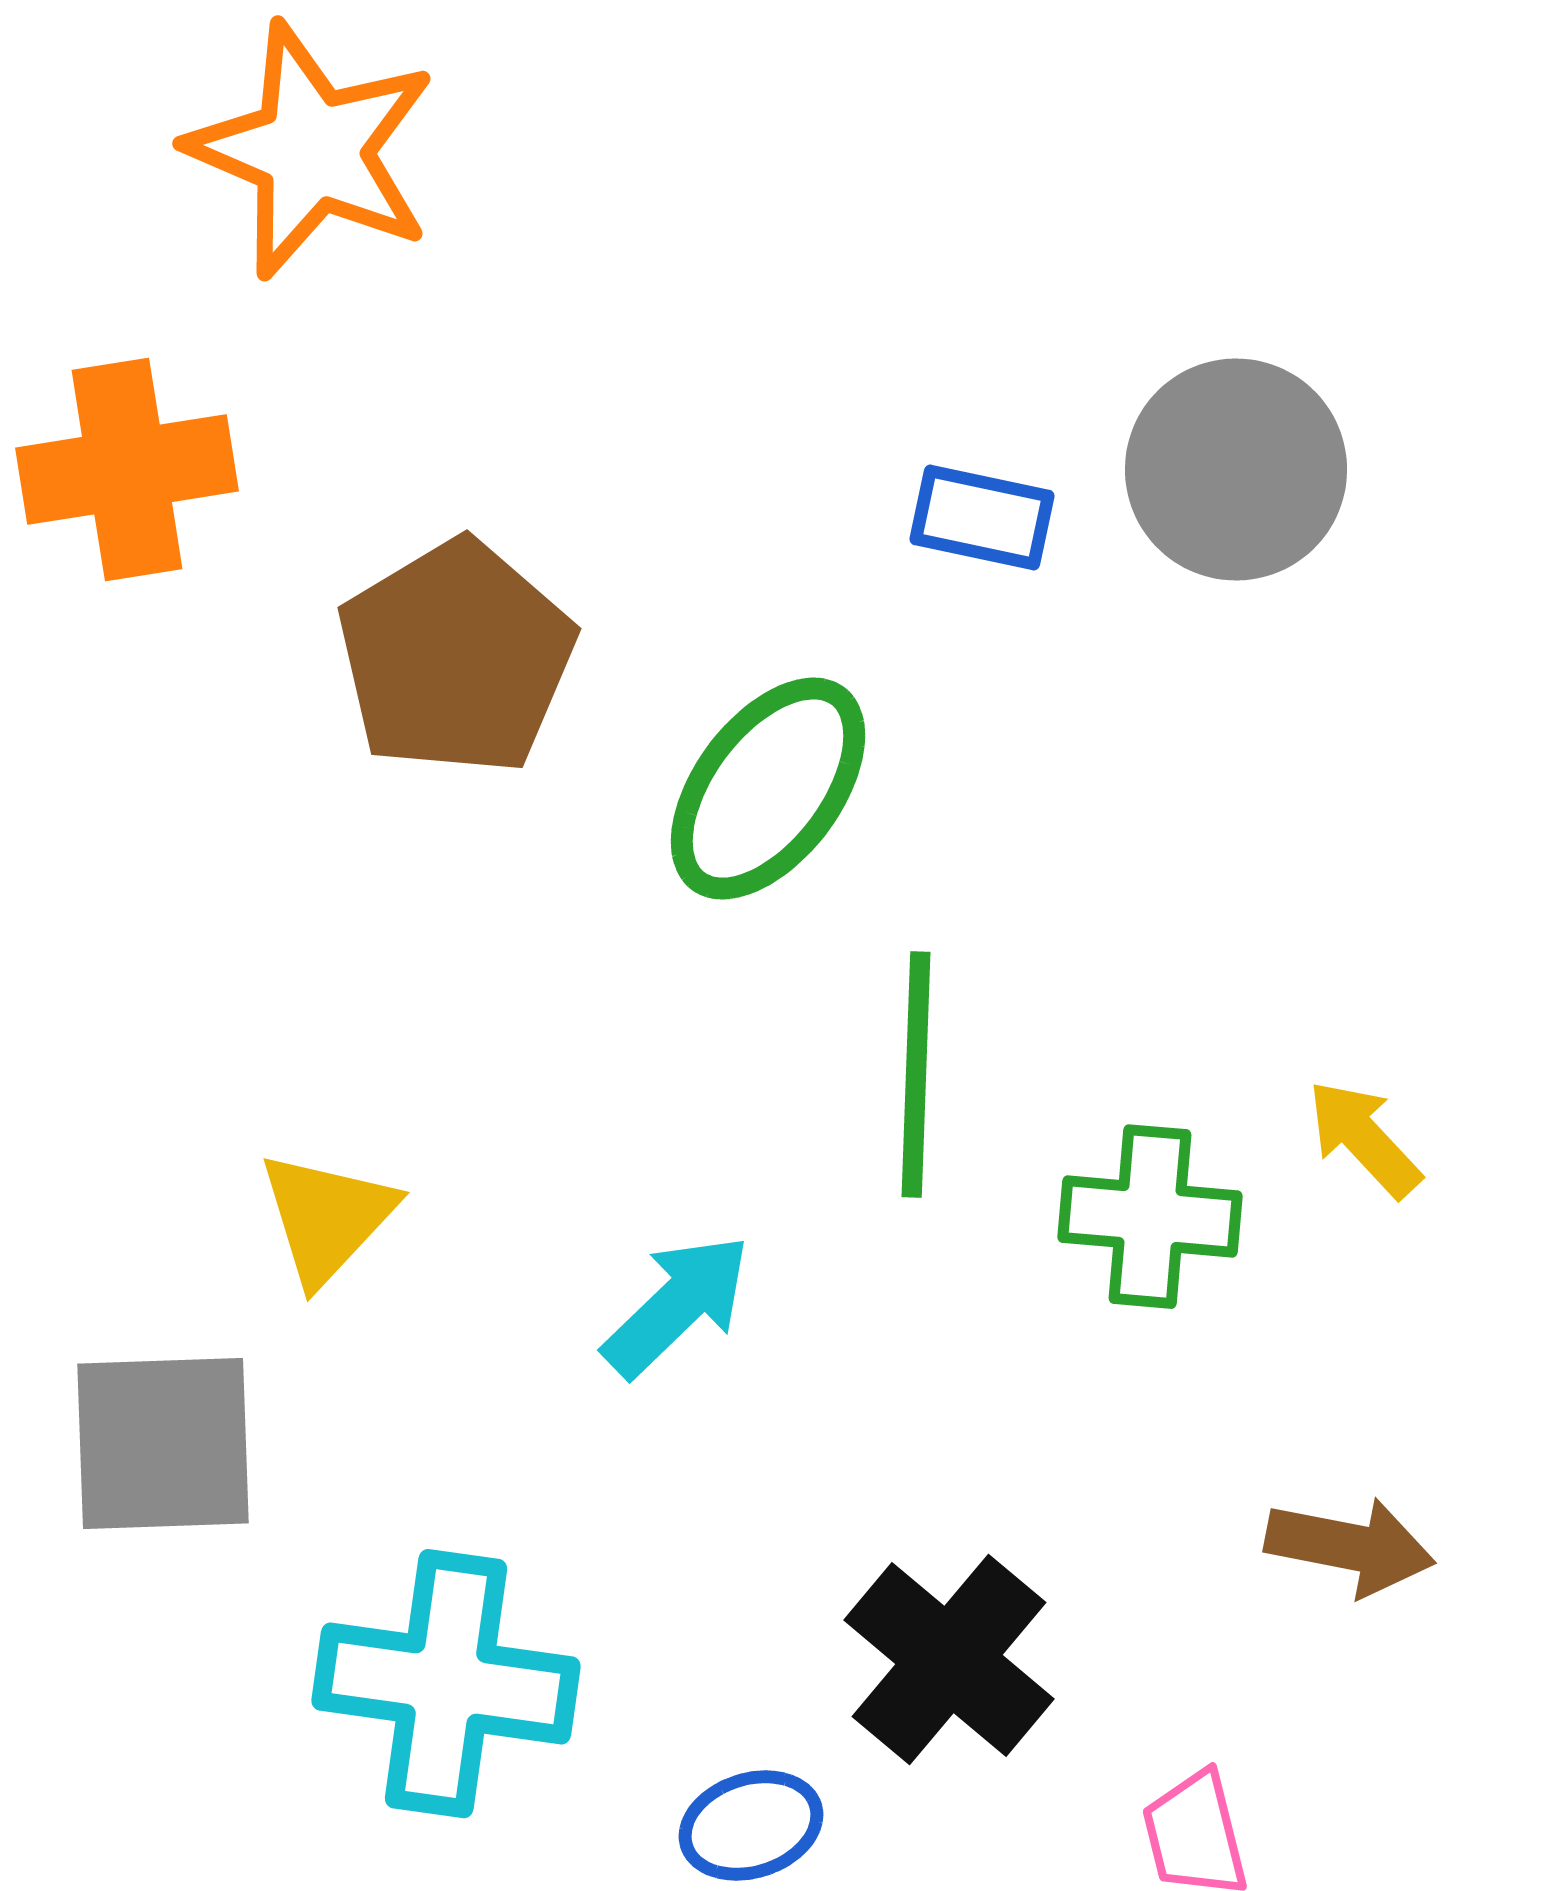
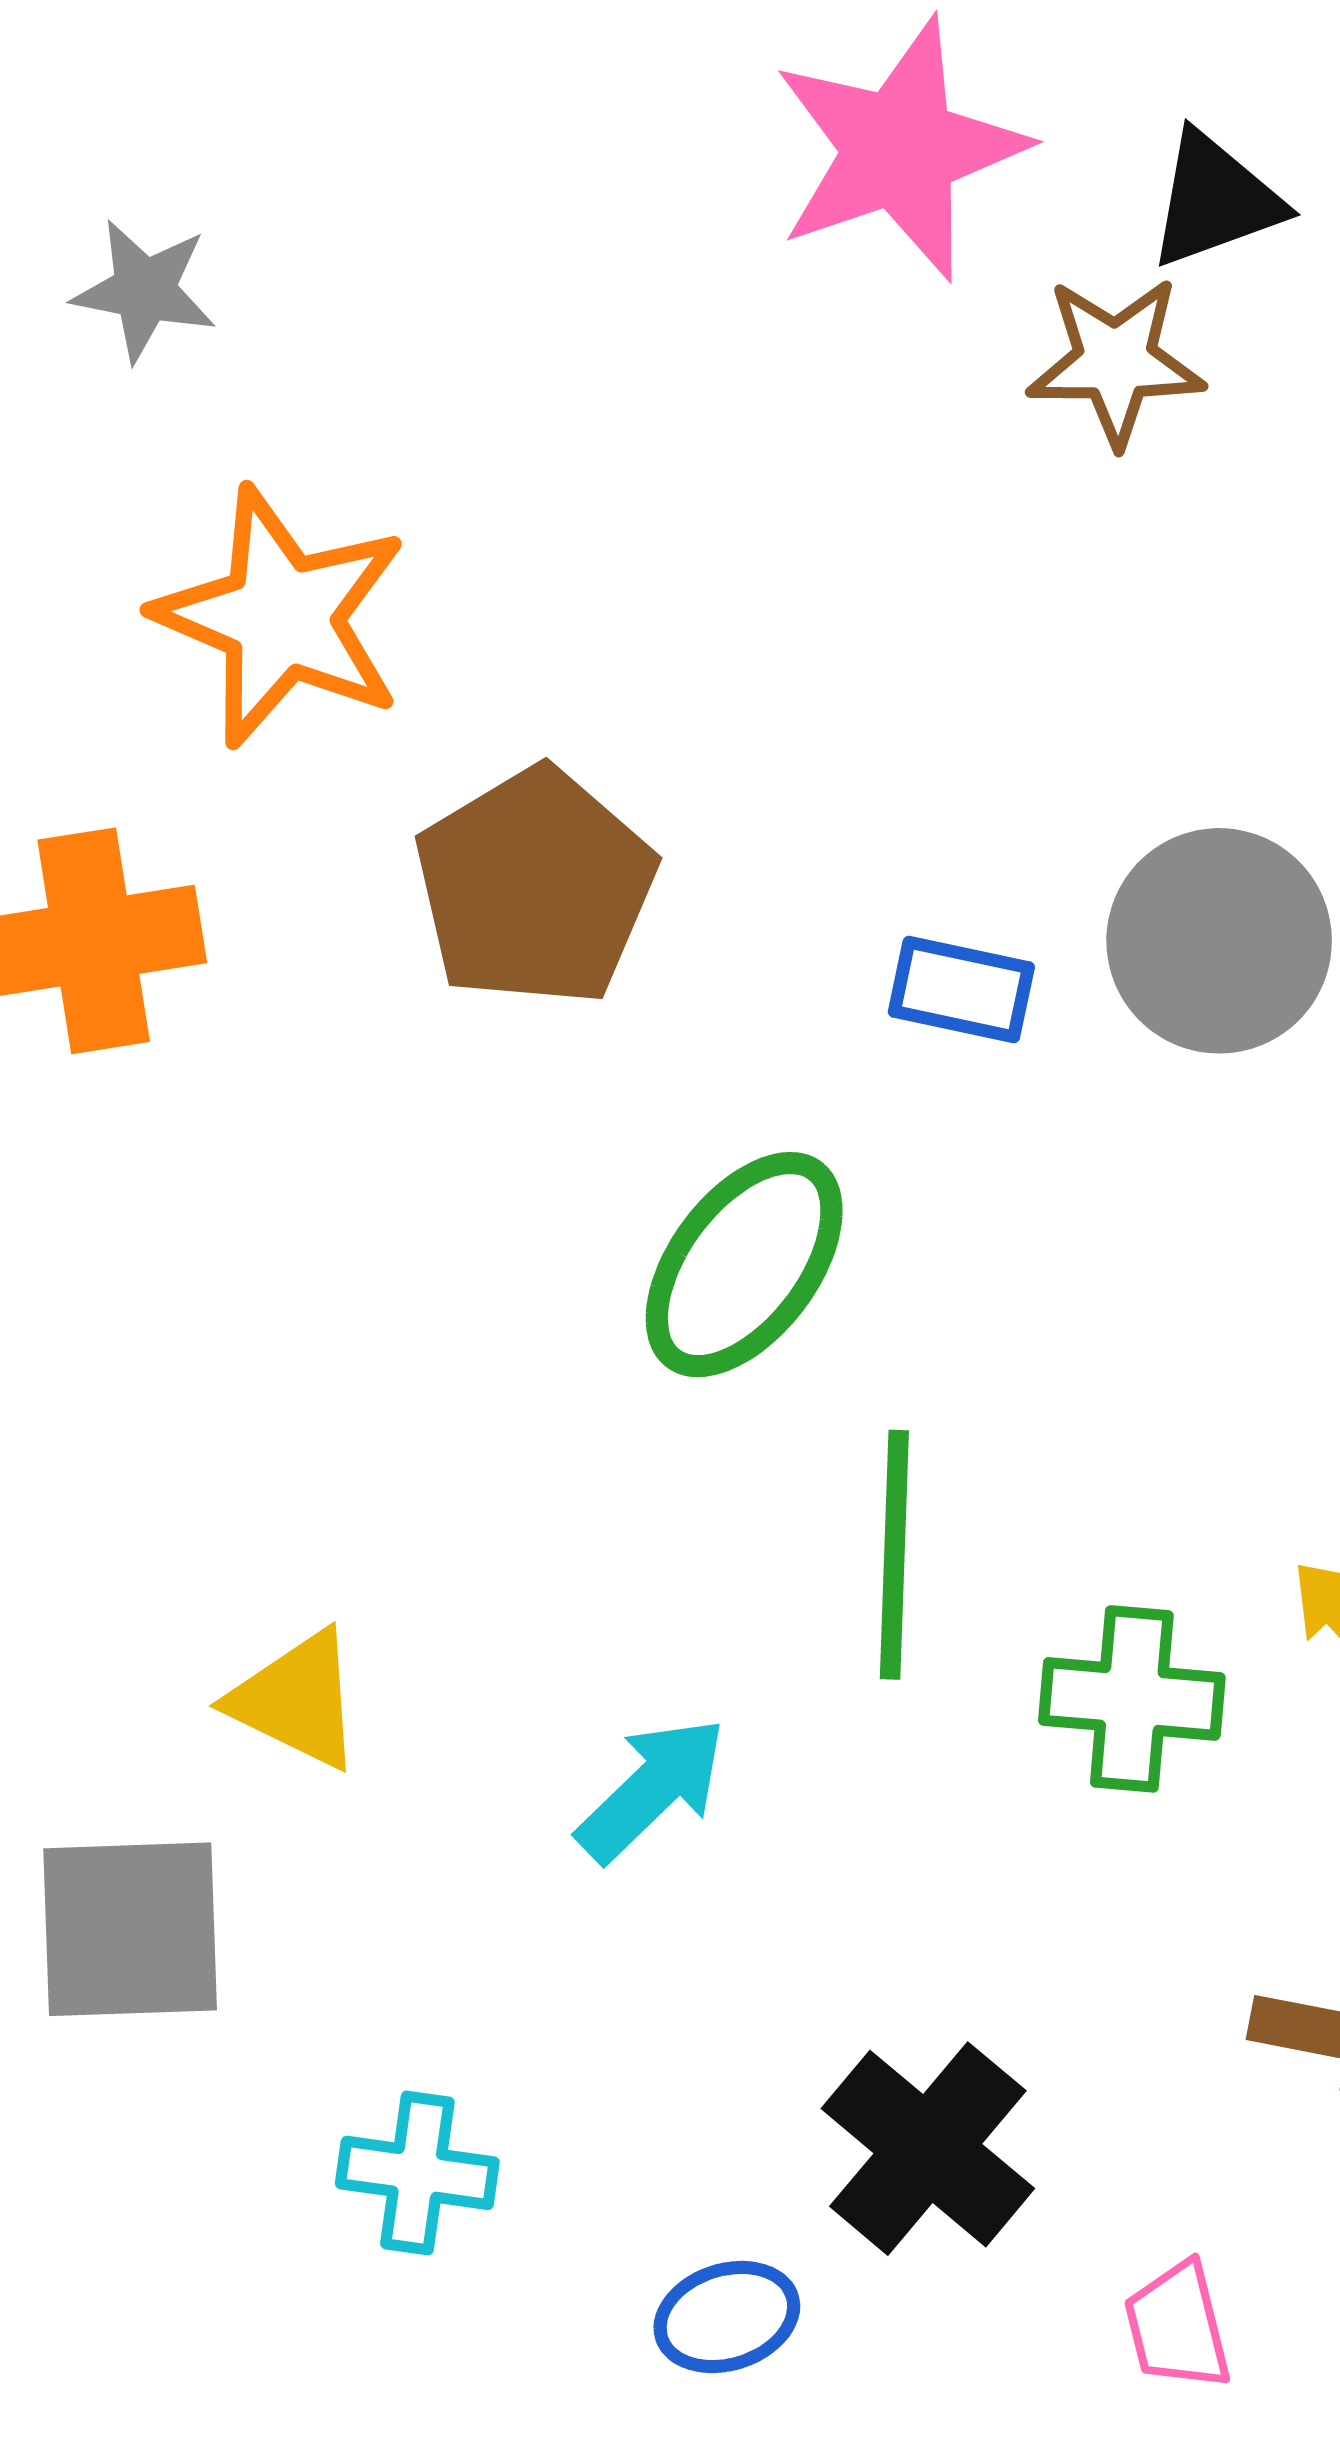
brown pentagon: (456, 658) -> (535, 887), moved
yellow triangle: (327, 1218) -> (297, 1700), turned -47
cyan cross: (446, 1684) -> (417, 2173), size x0.6

